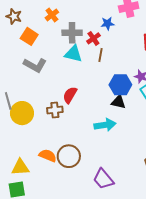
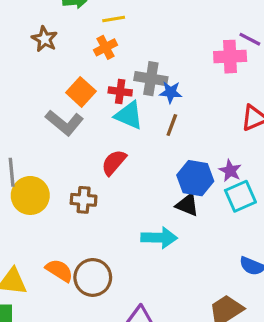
blue star: (108, 24) -> (171, 92), moved
gray cross: (72, 33) -> (151, 79), moved
orange square: (29, 36) -> (81, 92), moved
red cross: (93, 38) -> (120, 91), moved, turned 32
red semicircle: (70, 95) -> (114, 162), moved

